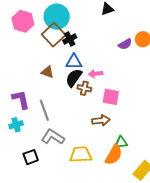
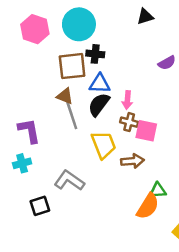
brown square: (54, 35) -> (72, 66), moved, turned 35
black cross: (70, 39) -> (95, 54), turned 32
pink arrow: (96, 74) -> (127, 100), turned -80
brown cross: (84, 88) -> (129, 122), moved
gray line: (44, 110) -> (72, 115), moved
yellow trapezoid: (81, 155) -> (104, 145), moved, turned 70

